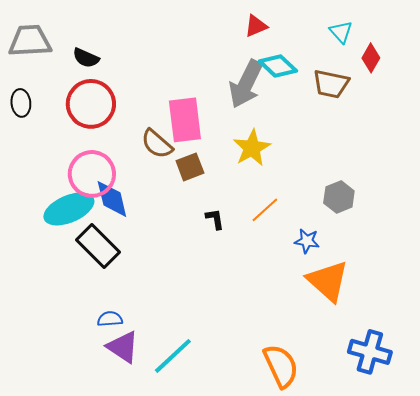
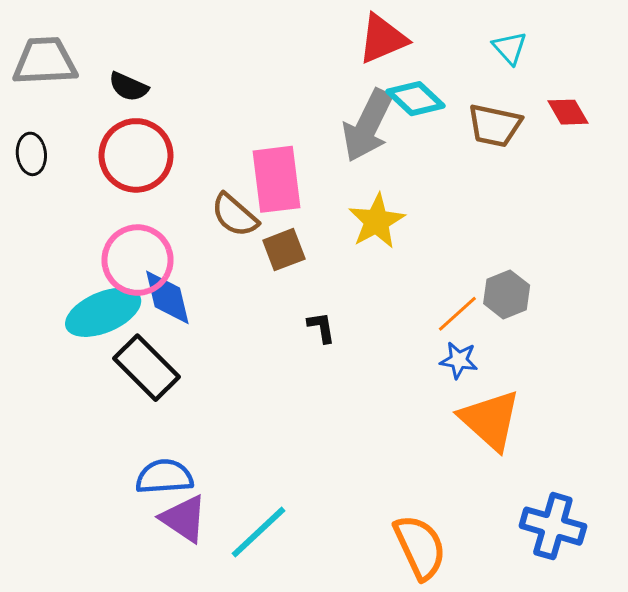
red triangle: (256, 26) -> (383, 39), size x1.5
red diamond: (371, 58) -> (568, 112), moved, turned -60
orange line: (265, 210) -> (457, 314), moved
blue semicircle: (110, 319) -> (164, 477), size x1.5

